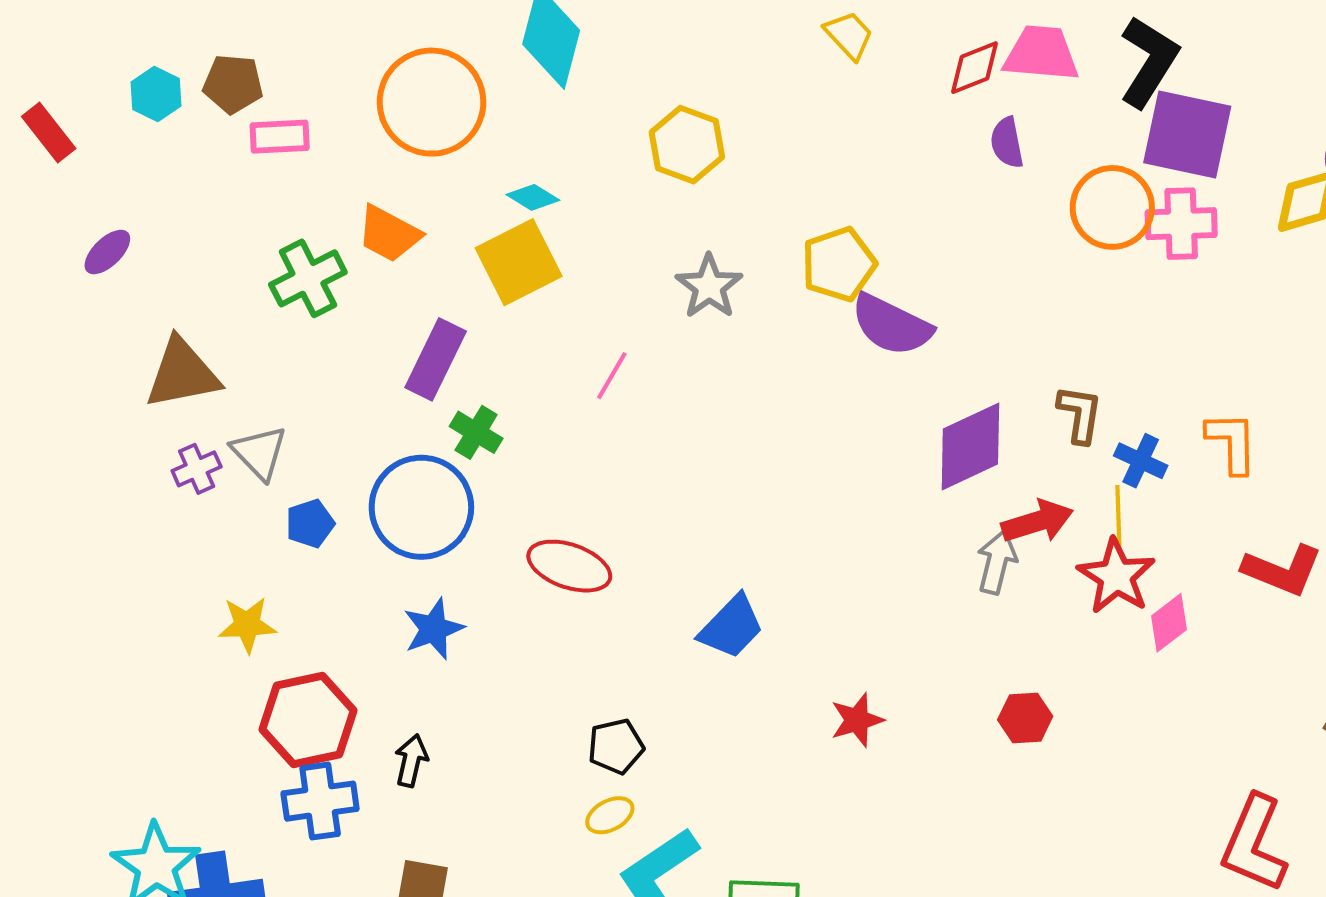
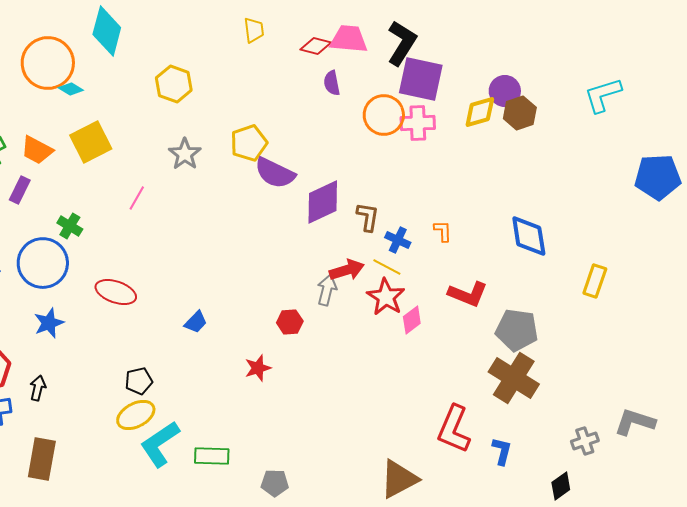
yellow trapezoid: (849, 35) -> (254, 30), turned 36
red diamond: (974, 68) -> (316, 46), turned 36
cyan diamond: (533, 197) -> (71, 89), moved
orange trapezoid: (389, 234) -> (37, 150), moved
purple rectangle: (436, 359) -> (20, 190), moved, size x0.7
orange L-shape: (1232, 442) -> (443, 231), size x0.7
purple diamond: (970, 447) -> (323, 202), moved
yellow line: (1118, 515) -> (387, 267), turned -60
blue trapezoid: (731, 627) -> (196, 322), size x0.7
red hexagon: (1025, 718) -> (290, 322), moved
yellow ellipse: (610, 815) -> (136, 415), size x1.6

